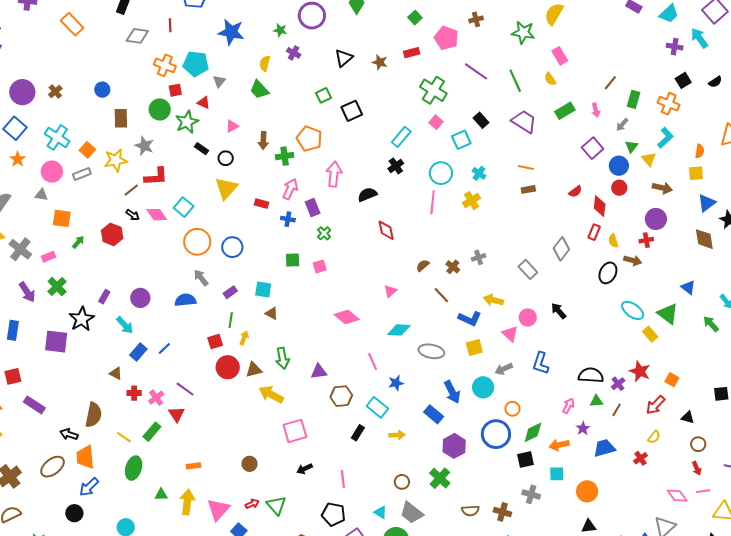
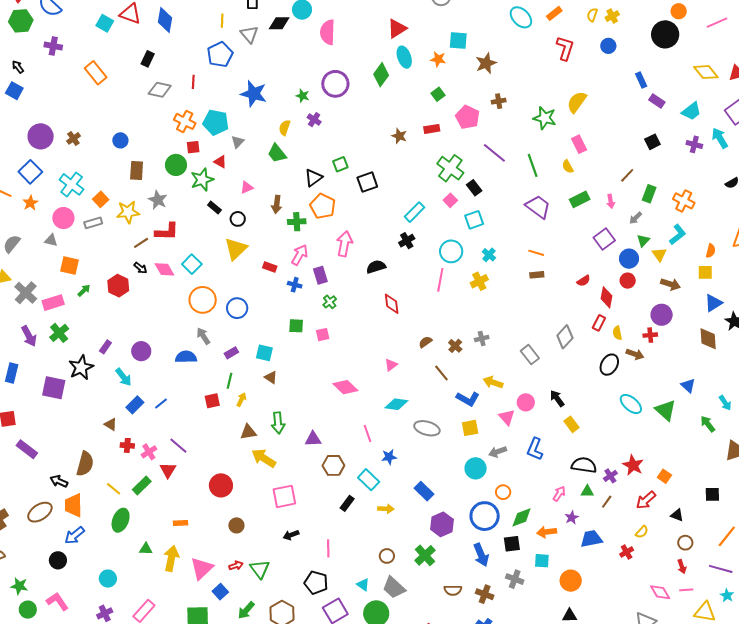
black triangle: (344, 58) -> (313, 178), moved
black square: (683, 80) -> (652, 142), moved
black rectangle: (481, 120) -> (474, 188), moved
pink rectangle: (48, 257) -> (53, 303), size x1.5
yellow rectangle: (650, 334) -> (571, 424), moved
red circle: (228, 367) -> (221, 485), moved
blue arrow: (452, 392) -> (481, 555), moved

